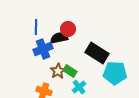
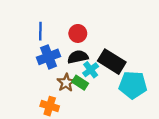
black semicircle: (59, 38) -> (78, 57), moved
cyan cross: (79, 87) -> (91, 70), moved

